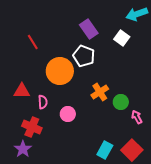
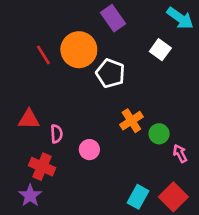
cyan arrow: (137, 14) -> (180, 18), turned -125
purple rectangle: (89, 29) -> (113, 18), moved
orange circle: (60, 71) -> (79, 50), moved

